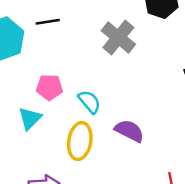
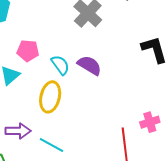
purple semicircle: (129, 131) -> (89, 65), moved

